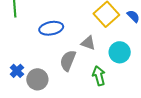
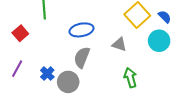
cyan circle: (120, 52) -> (159, 41), moved
gray semicircle: (68, 61) -> (82, 57), moved

